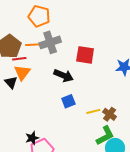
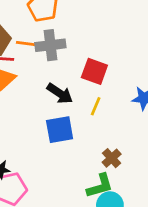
blue square: (68, 101) -> (60, 130), size x1.5
yellow line: (93, 111) -> (96, 106), moved, turned -64

